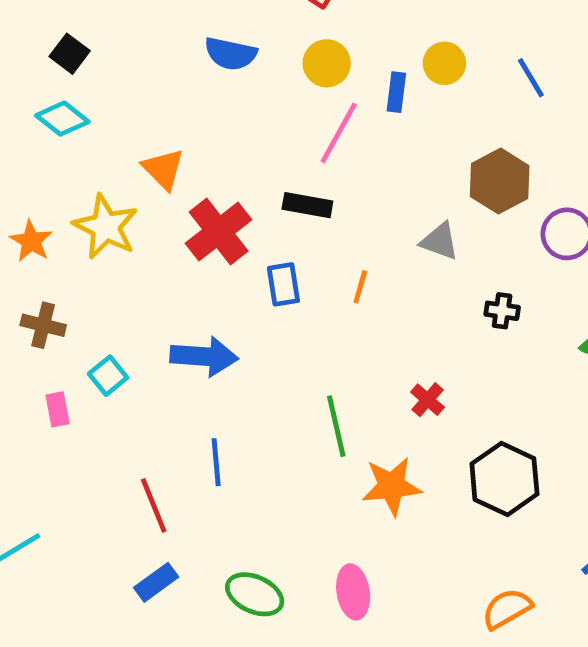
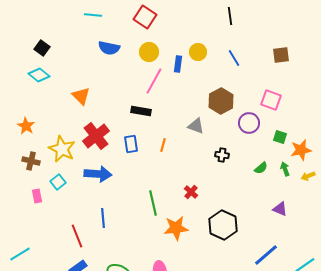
yellow star: (106, 227) -> (62, 149), moved
red cross: (219, 232) -> (96, 136), moved

